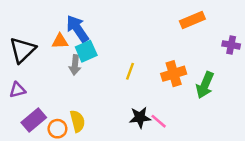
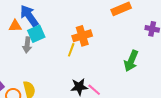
orange cross: (174, 74) -> (82, 36), moved

